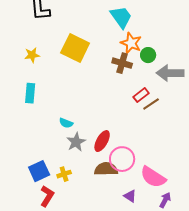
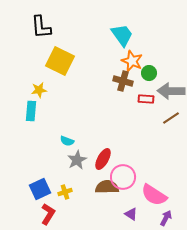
yellow square: (75, 48) -> (60, 61), moved
yellow star: (32, 55) -> (39, 90), moved
red rectangle: (141, 95) -> (146, 99), moved, turned 42
brown line: (151, 104) -> (171, 118), moved

